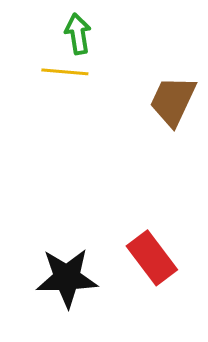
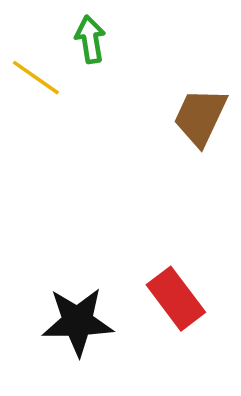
yellow line: (65, 72) -> (36, 78), moved, turned 30

